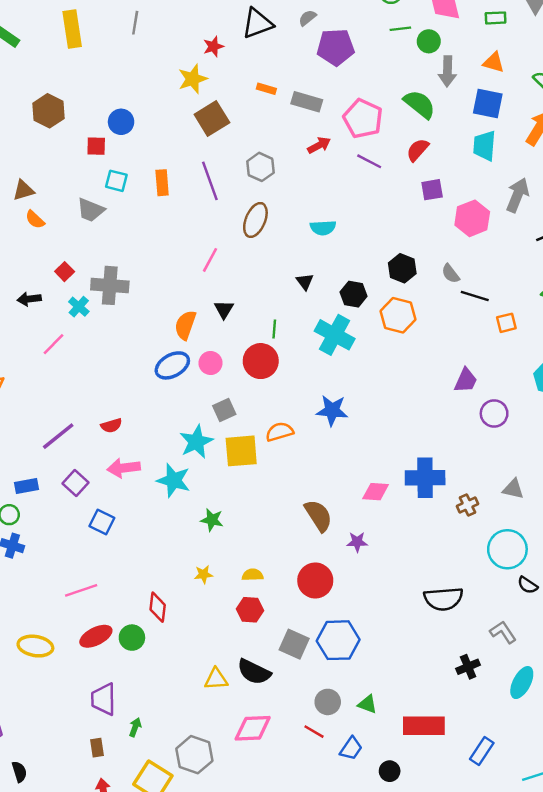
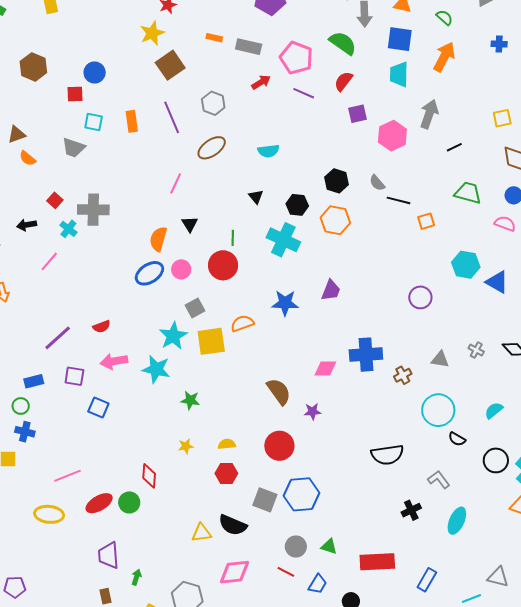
brown ellipse: (255, 220) -> (212, 148), turned 36
purple trapezoid: (466, 381) -> (331, 290), moved
purple square: (75, 483) -> (74, 376), turned -30
pink line: (81, 590) -> (68, 476), moved

